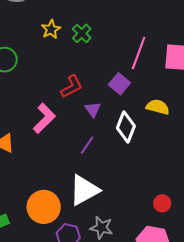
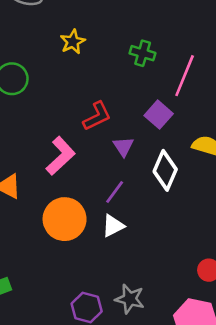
green cross: (82, 33) -> (143, 53), moved, turned -30
white triangle: (84, 190) -> (113, 226), moved, size x0.6
orange circle: (44, 207) -> (65, 219), moved

